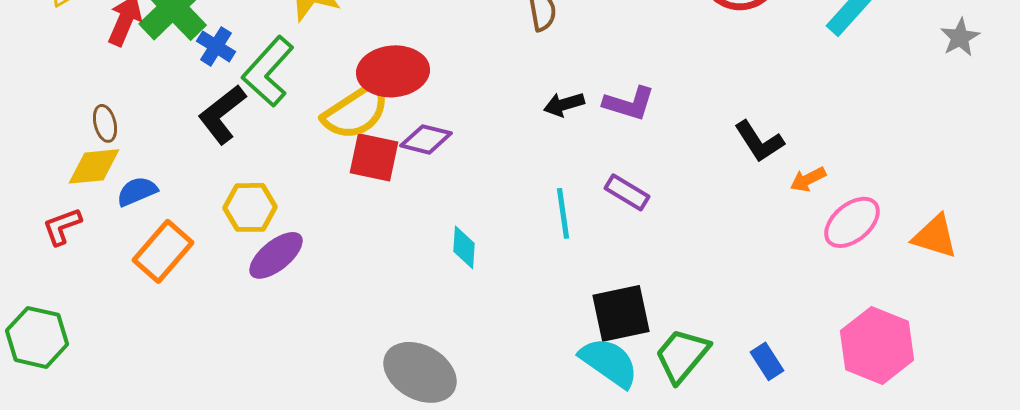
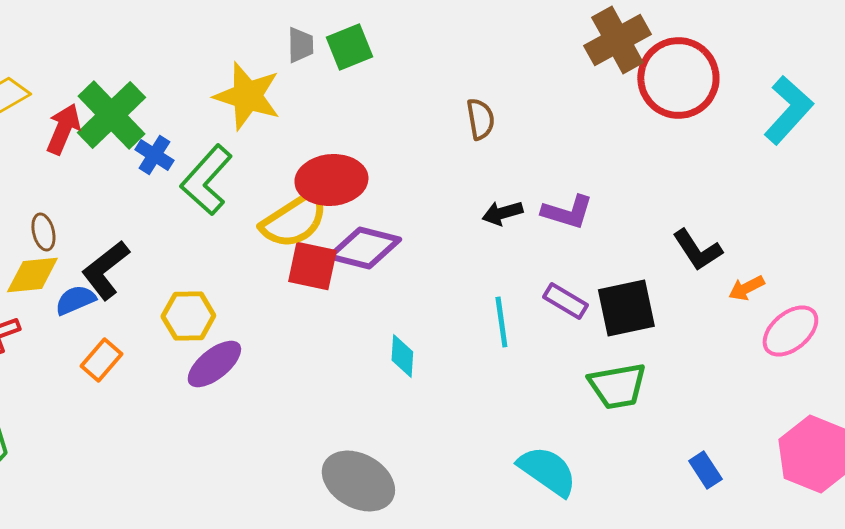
black L-shape: (222, 114) -> (105, 270), moved
purple diamond: (426, 139) -> (364, 248), size x1.4
orange rectangle: (163, 251) -> (101, 360), size x0.7
black square: (621, 313) -> (626, 308), moved
green trapezoid: (682, 355) -> (617, 386), moved, turned -140

